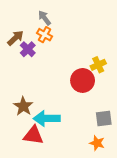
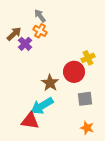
brown star: (23, 106) -> (50, 83), moved
cyan arrow: (47, 118) -> (42, 106), turned -30
gray square: (104, 118) -> (85, 99), moved

